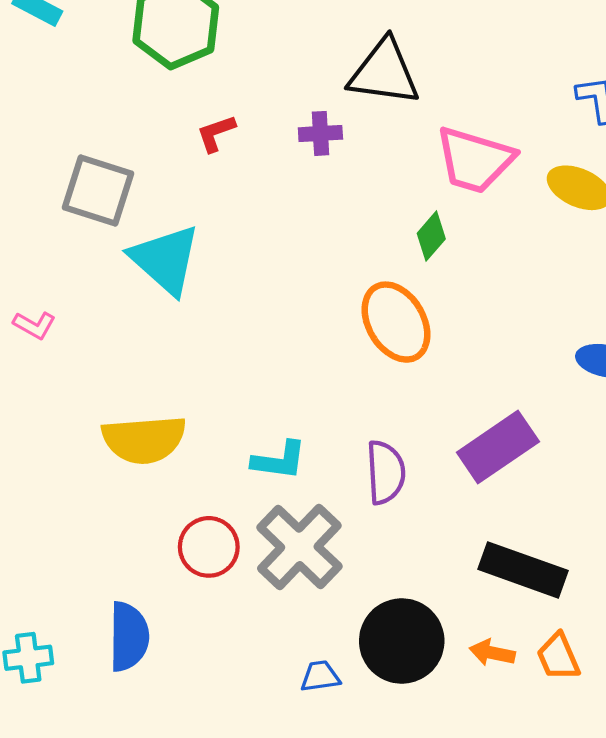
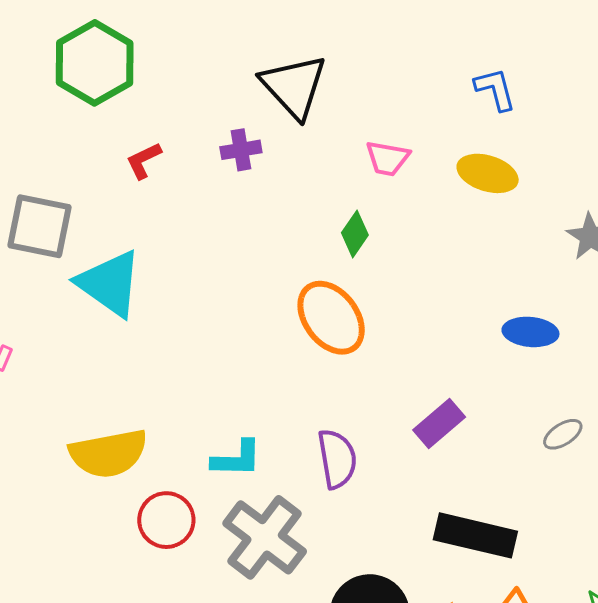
black triangle: (384, 72) -> (294, 86), turned 46
pink trapezoid: (475, 160) -> (388, 158), size x0.6
purple rectangle: (498, 447) -> (439, 423), size x0.7
red circle: (209, 547) -> (166, 520), moved

